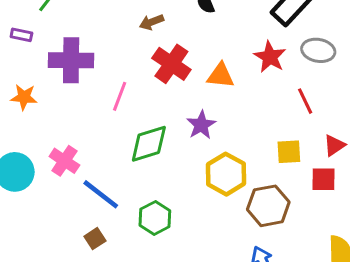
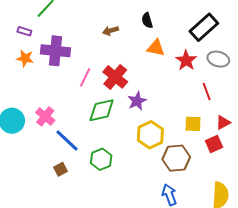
red cross: (171, 64) -> (115, 77), moved
orange triangle: (221, 76) -> (156, 48), moved
orange star: (24, 97) -> (25, 58), moved
red square: (323, 179) -> (214, 144), turned -30

